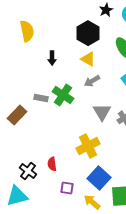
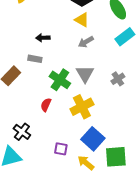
black arrow: (52, 58) -> (43, 38), moved, turned 88
green cross: (63, 95) -> (60, 80), moved
gray triangle: (102, 112) -> (85, 74), moved
red semicircle: (52, 164) -> (46, 105), moved, turned 32

